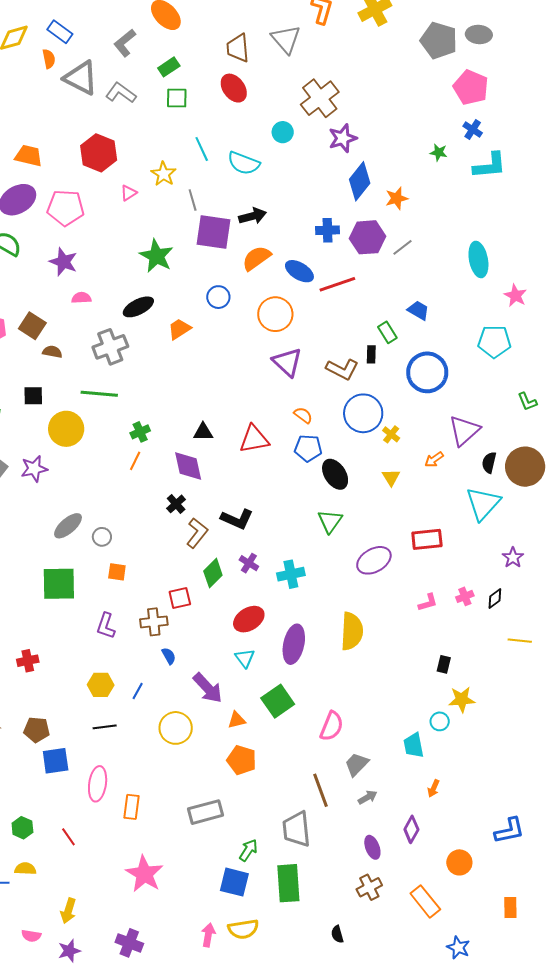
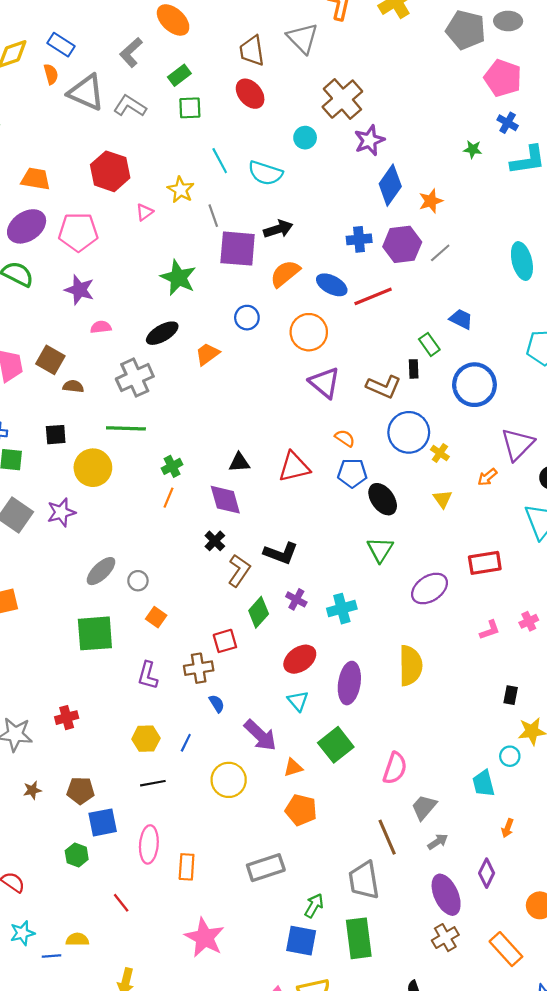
orange square: (117, 572) -> (156, 617), turned 30
green hexagon: (22, 828) -> (77, 855), moved
purple ellipse: (372, 847) -> (446, 895), size x1.6

